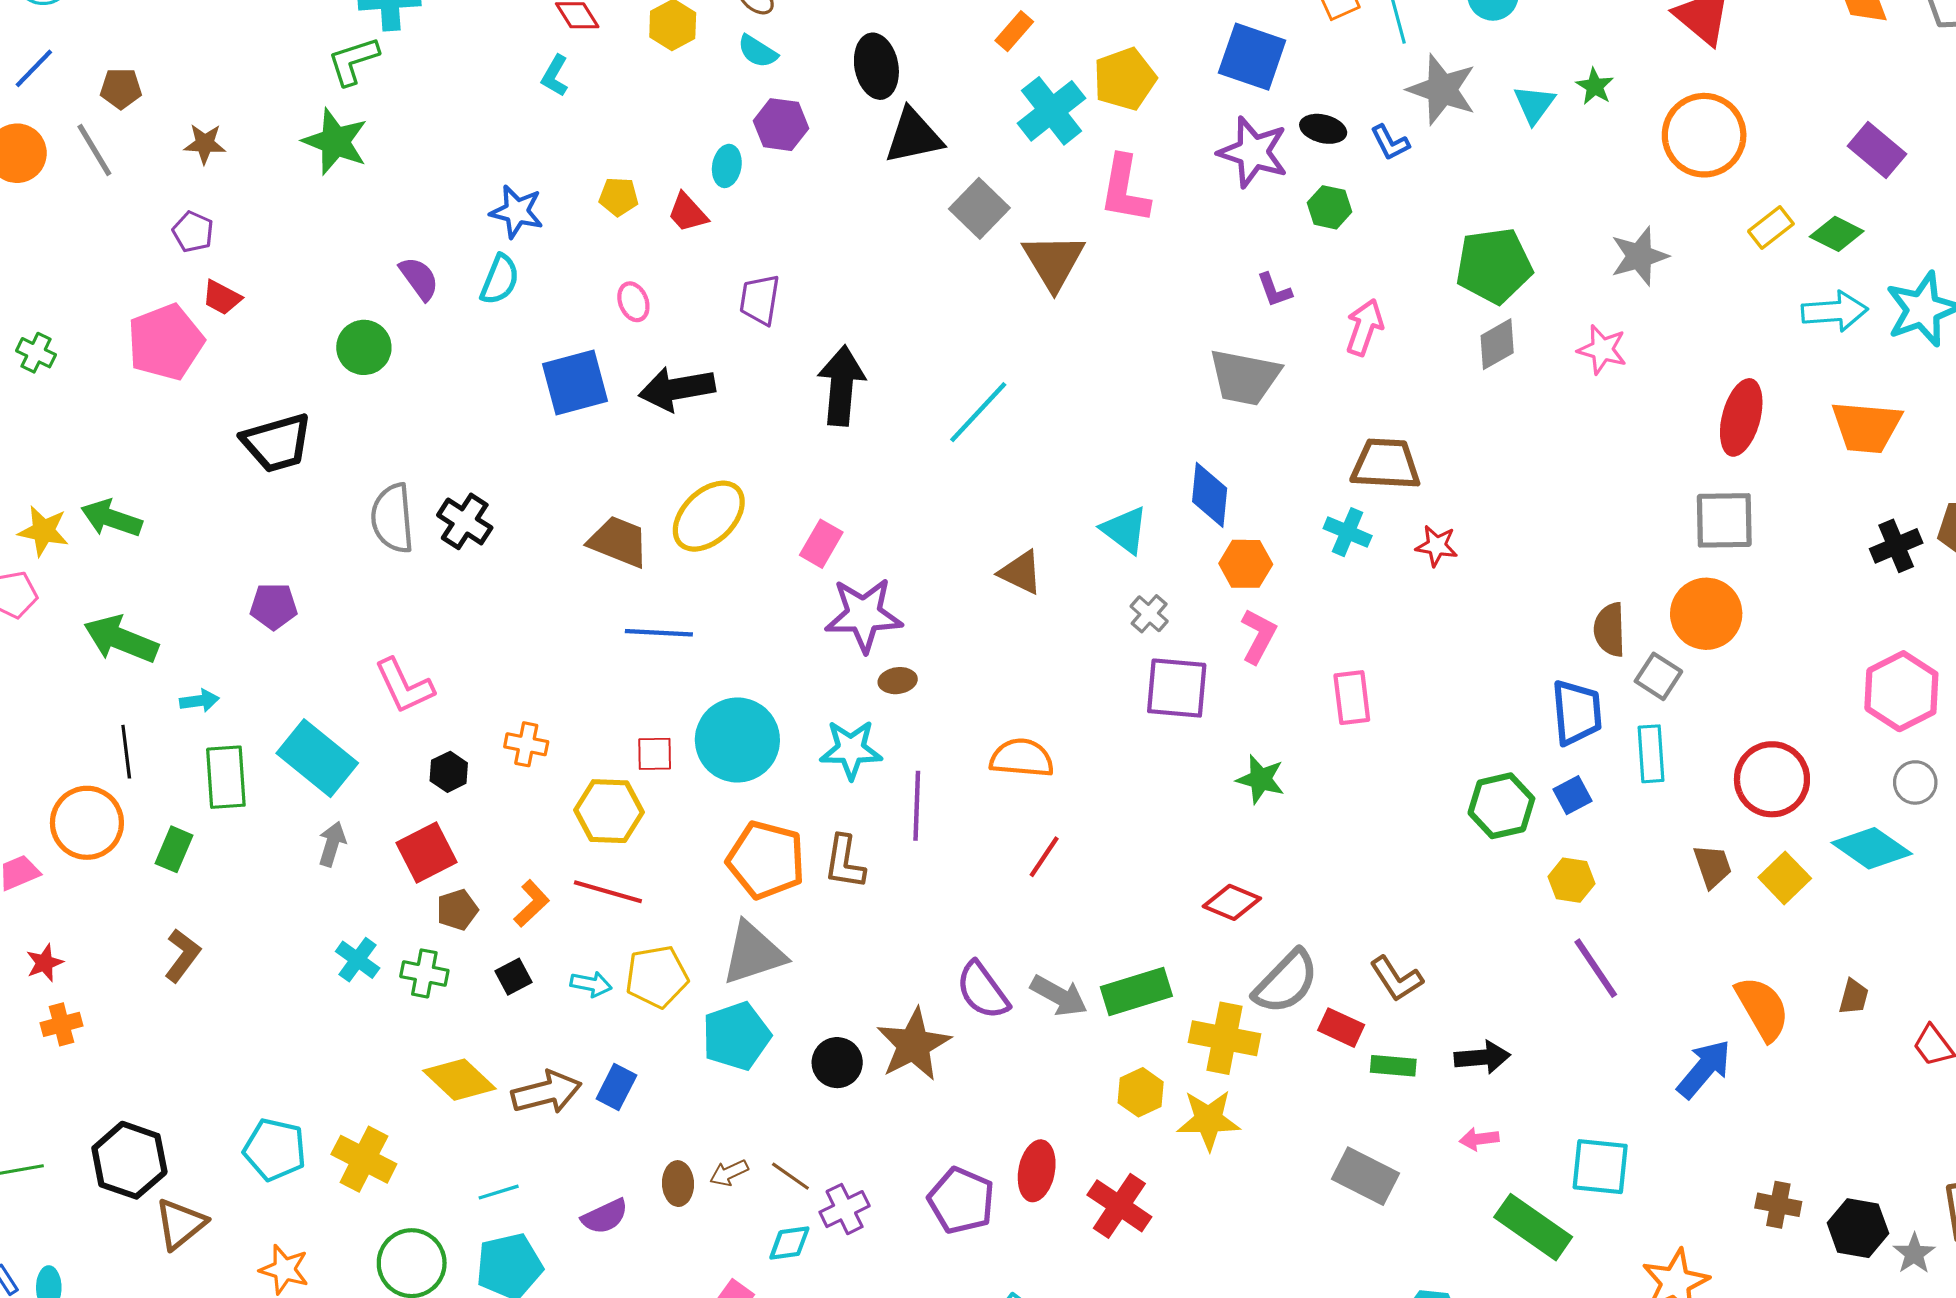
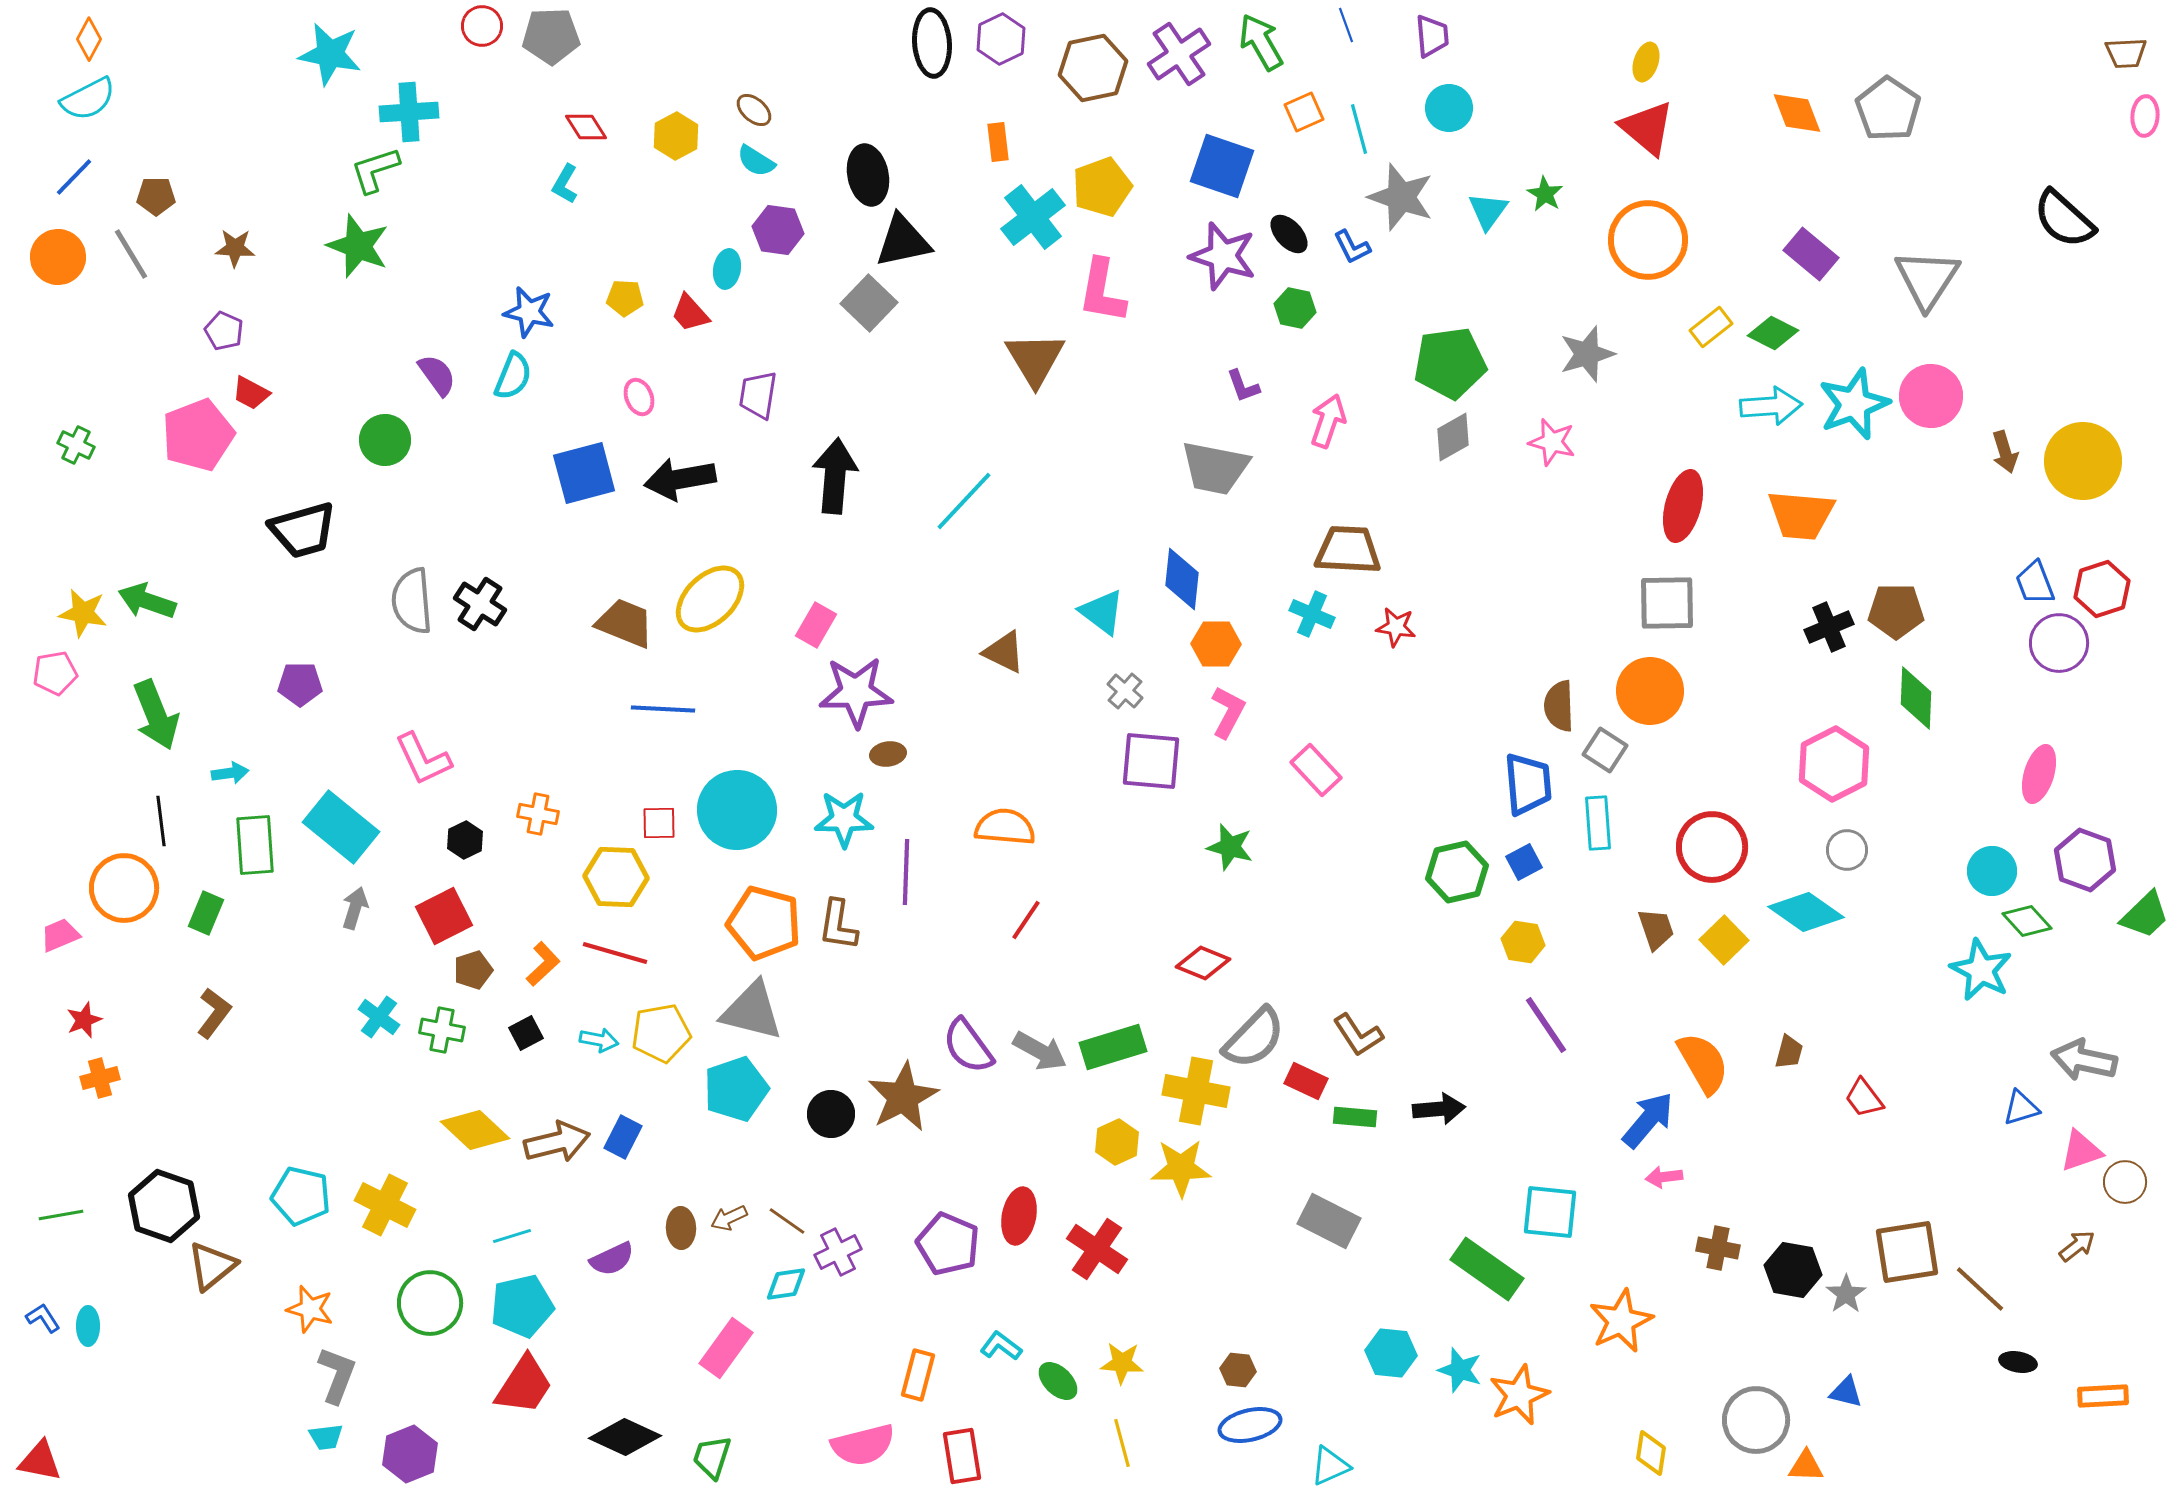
orange rectangle: (1014, 31) -> (998, 142), turned -48
black ellipse: (1323, 129) -> (1289, 234), turned 33
gray square: (979, 208) -> (869, 303), moved
green arrow: (121, 639) -> (156, 715), turned -134
pink rectangle: (1352, 698) -> (1316, 770), turned -36
gray triangle: (753, 953) -> (752, 1011), turned 32
pink arrow: (1479, 1139) -> (1664, 1177), moved

